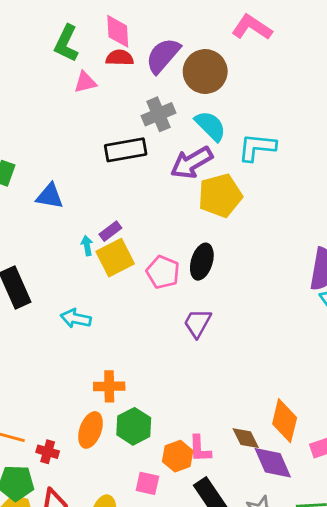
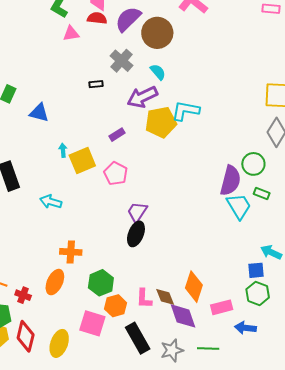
gray cross: (158, 114) -> (122, 61), turned -30
cyan semicircle: (210, 126) -> (158, 72), size x0.7
cyan L-shape: (257, 147) -> (186, 111), moved
black rectangle: (126, 150) -> (96, 84), size x0.5
purple rectangle: (110, 231) -> (117, 135), moved
black ellipse: (202, 262) -> (136, 234), moved
green hexagon: (134, 426) -> (101, 283), moved
pink L-shape: (200, 449) -> (144, 299), moved
pink square: (147, 483) -> (92, 323), size x1.5

